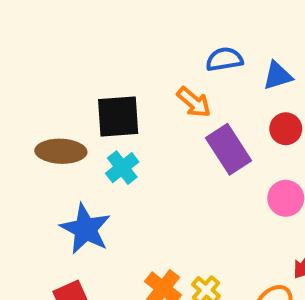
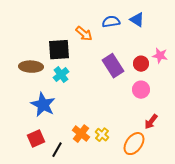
blue triangle: (278, 76) -> (137, 20), moved, turned 49
orange arrow: (194, 102) -> (84, 34), moved
red circle: (286, 129) -> (141, 64), moved

